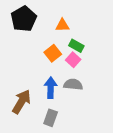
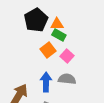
black pentagon: (24, 19) -> (36, 20), moved
green rectangle: (76, 46) -> (59, 35), moved

